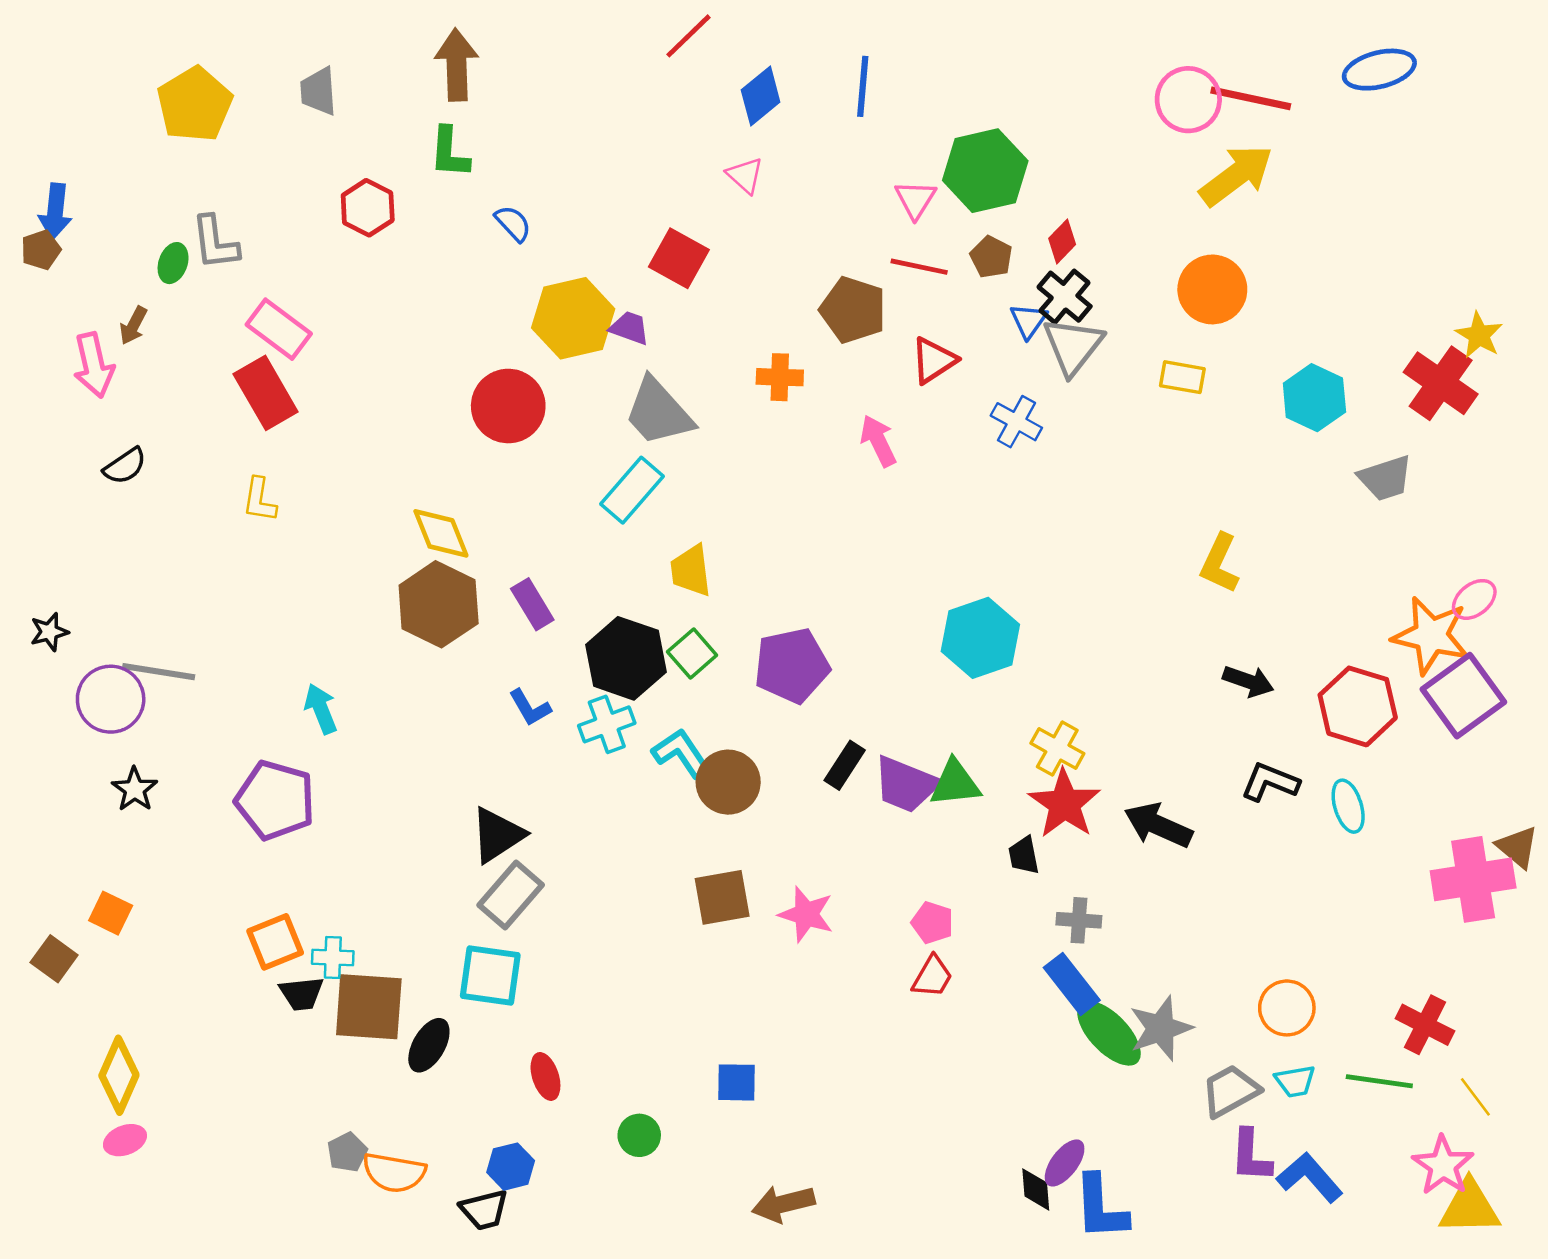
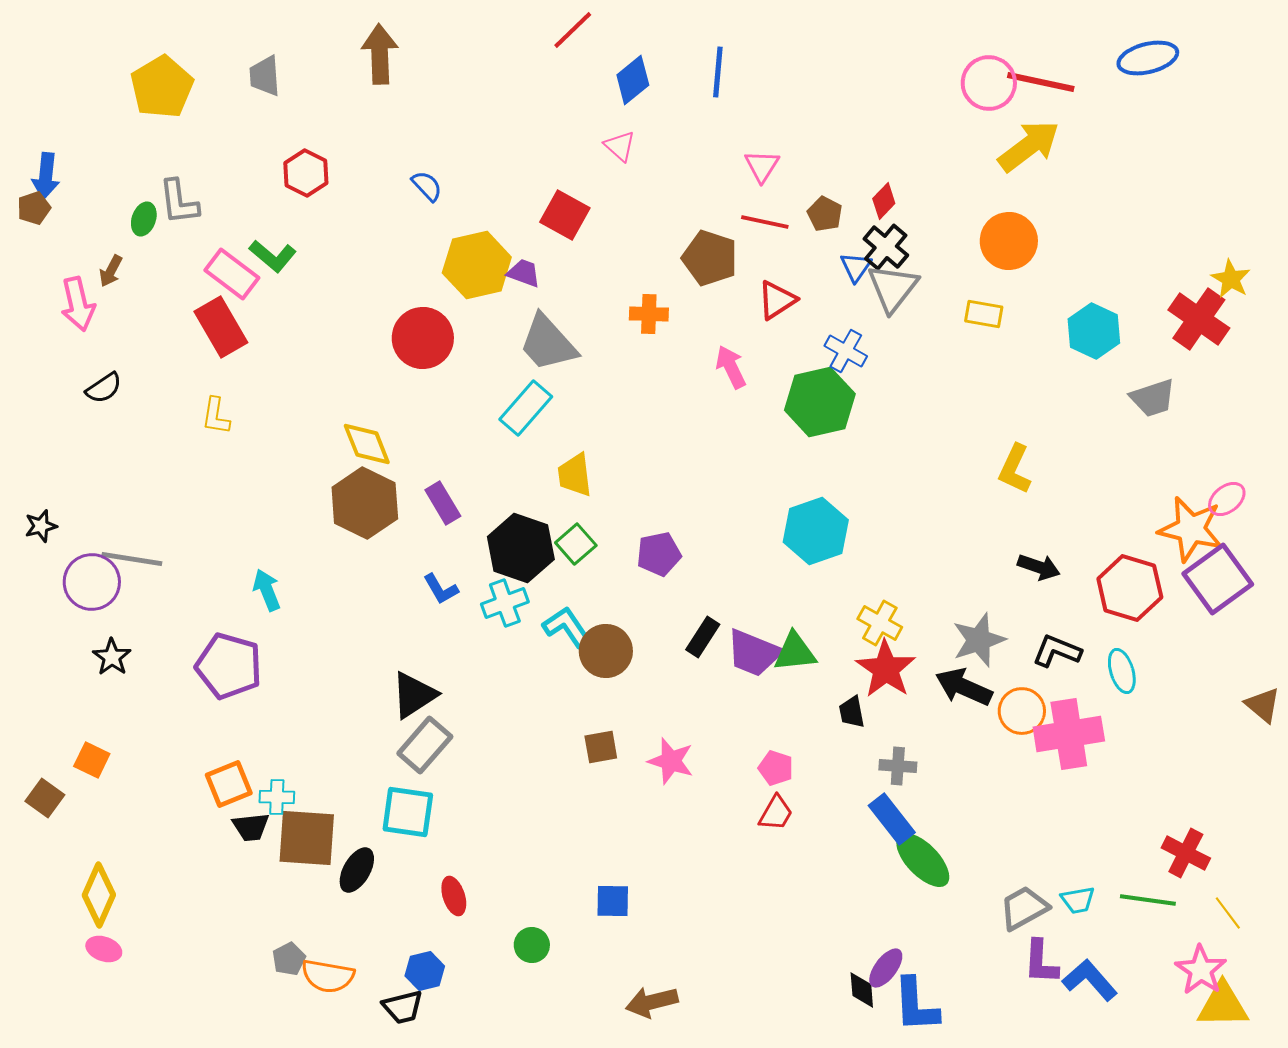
green L-shape: (449, 153) -> (273, 256), moved, turned -54
green hexagon: (985, 171) -> (820, 402), moved
purple pentagon: (792, 666) -> (659, 554), size x0.7
pink cross: (1473, 879) -> (1069, 734), moved
brown square: (722, 897) -> (601, 747), size x0.7
orange circle: (1287, 1008) -> (1022, 711), moved
gray star: (1161, 1028) -> (979, 640), moved
pink ellipse: (125, 1140) -> (104, 949), turned 40

